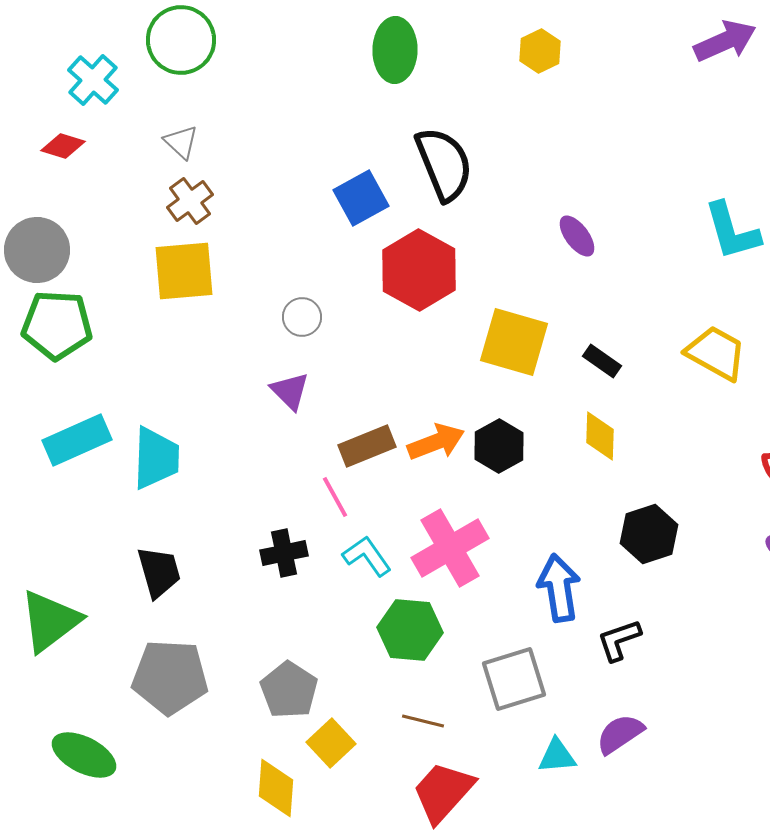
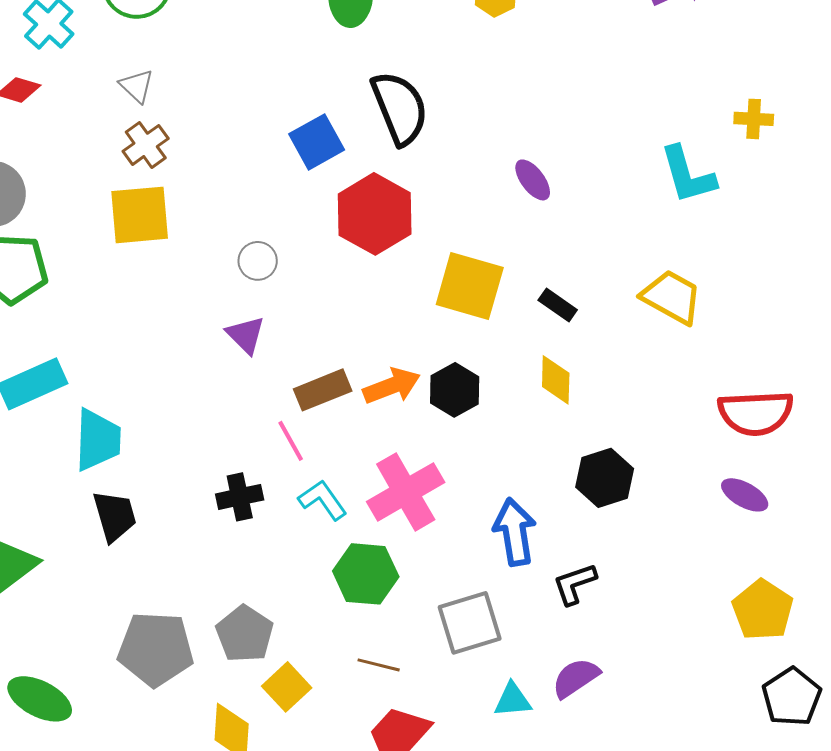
cyan trapezoid: (156, 458) -> (98, 440), moved
gray pentagon: (170, 677) -> (156, 649), moved

